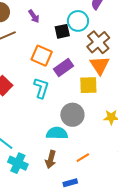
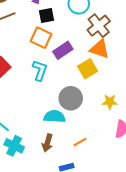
black square: (62, 31) -> (47, 16), moved
orange triangle: (100, 65) -> (99, 49), turned -40
yellow square: (88, 85) -> (88, 69), turned -30

